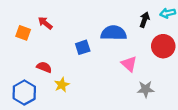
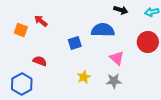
black arrow: (144, 20) -> (121, 10), moved, turned 88
yellow star: (62, 85) -> (84, 77), moved
gray star: (146, 89) -> (114, 81), moved

